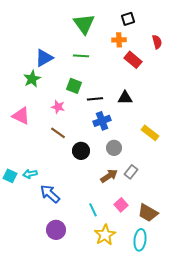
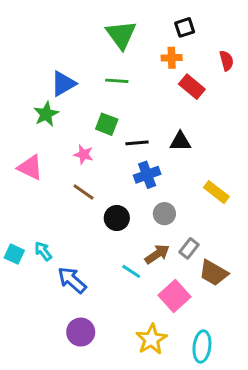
cyan arrow: (30, 174) -> (43, 251), turned 64
pink square: (121, 205) -> (175, 296), size x1.5
cyan line: (93, 210) -> (131, 271), moved, turned -32
brown trapezoid: (148, 213) -> (214, 273), moved

